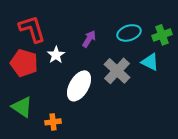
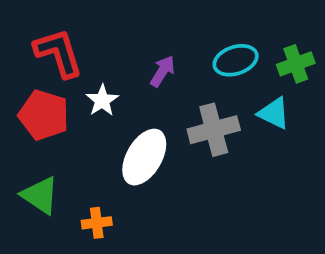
gray cross: (117, 71) -> (214, 130), turned 32

